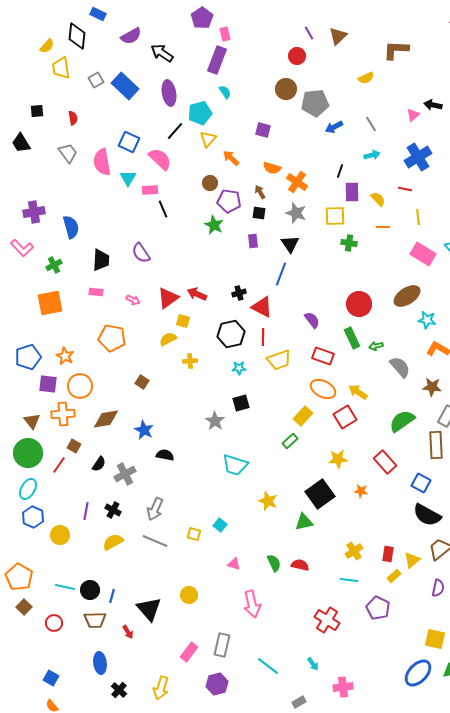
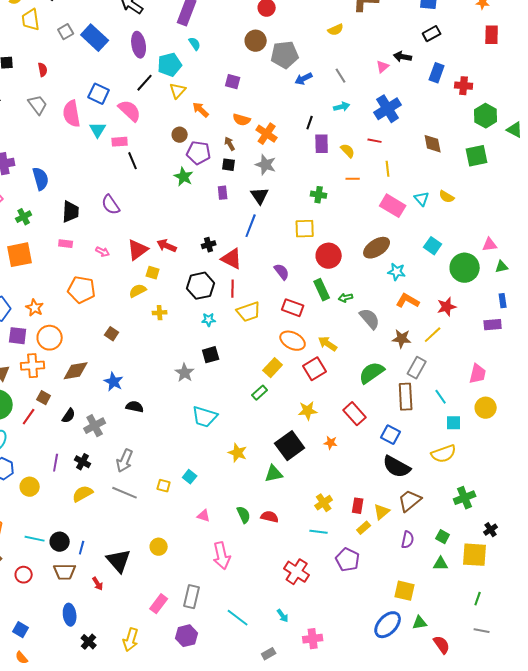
yellow square: (335, 216) -> (305, 229), moved

